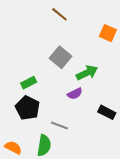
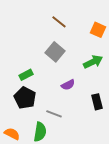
brown line: (59, 14) -> (59, 22), moved
green arrow: (87, 73) -> (93, 62), moved
black rectangle: (107, 112) -> (97, 102), turned 49

